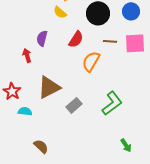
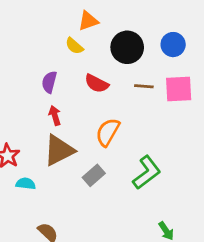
red semicircle: (76, 39) -> (97, 83), turned 84
red arrow: (27, 55) -> (55, 115), moved
orange semicircle: (91, 61) -> (108, 132), moved

